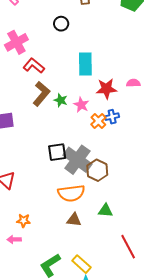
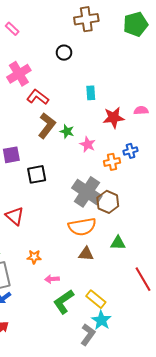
cyan rectangle: (85, 64) -> (91, 93), size x0.6
pink star: (81, 105) -> (88, 144), moved
blue cross: (112, 117) -> (131, 151), moved
orange cross: (98, 121) -> (112, 162), moved, turned 35
black square: (57, 152) -> (37, 174), moved
pink arrow: (14, 240) -> (52, 279), moved

